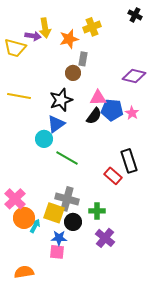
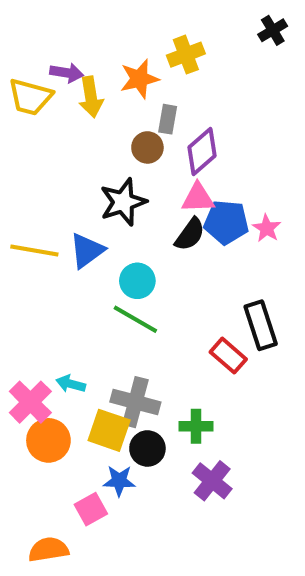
black cross: (135, 15) -> (273, 30), turned 32
yellow arrow: (45, 28) -> (91, 97), moved
purple diamond: (134, 76) -> (202, 152), moved, turned -55
yellow line: (19, 96) -> (34, 251), moved
blue triangle: (56, 124) -> (87, 251), moved
cyan circle: (44, 139) -> (137, 281), moved
cyan arrow: (35, 226) -> (71, 384), moved, turned -104
pink square: (57, 252) -> (91, 509), moved, turned -35

